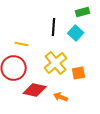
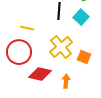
orange square: (79, 73) -> (84, 57), turned 32
orange arrow: (61, 97) -> (66, 81), turned 72

